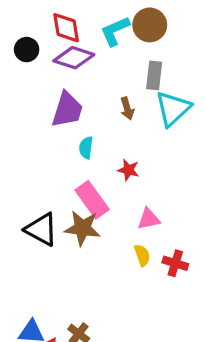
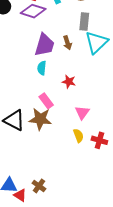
purple trapezoid: (67, 110) -> (44, 45), moved
pink rectangle: (92, 200) -> (46, 101), size x0.7
pink triangle: (149, 219) -> (82, 113), turned -42

